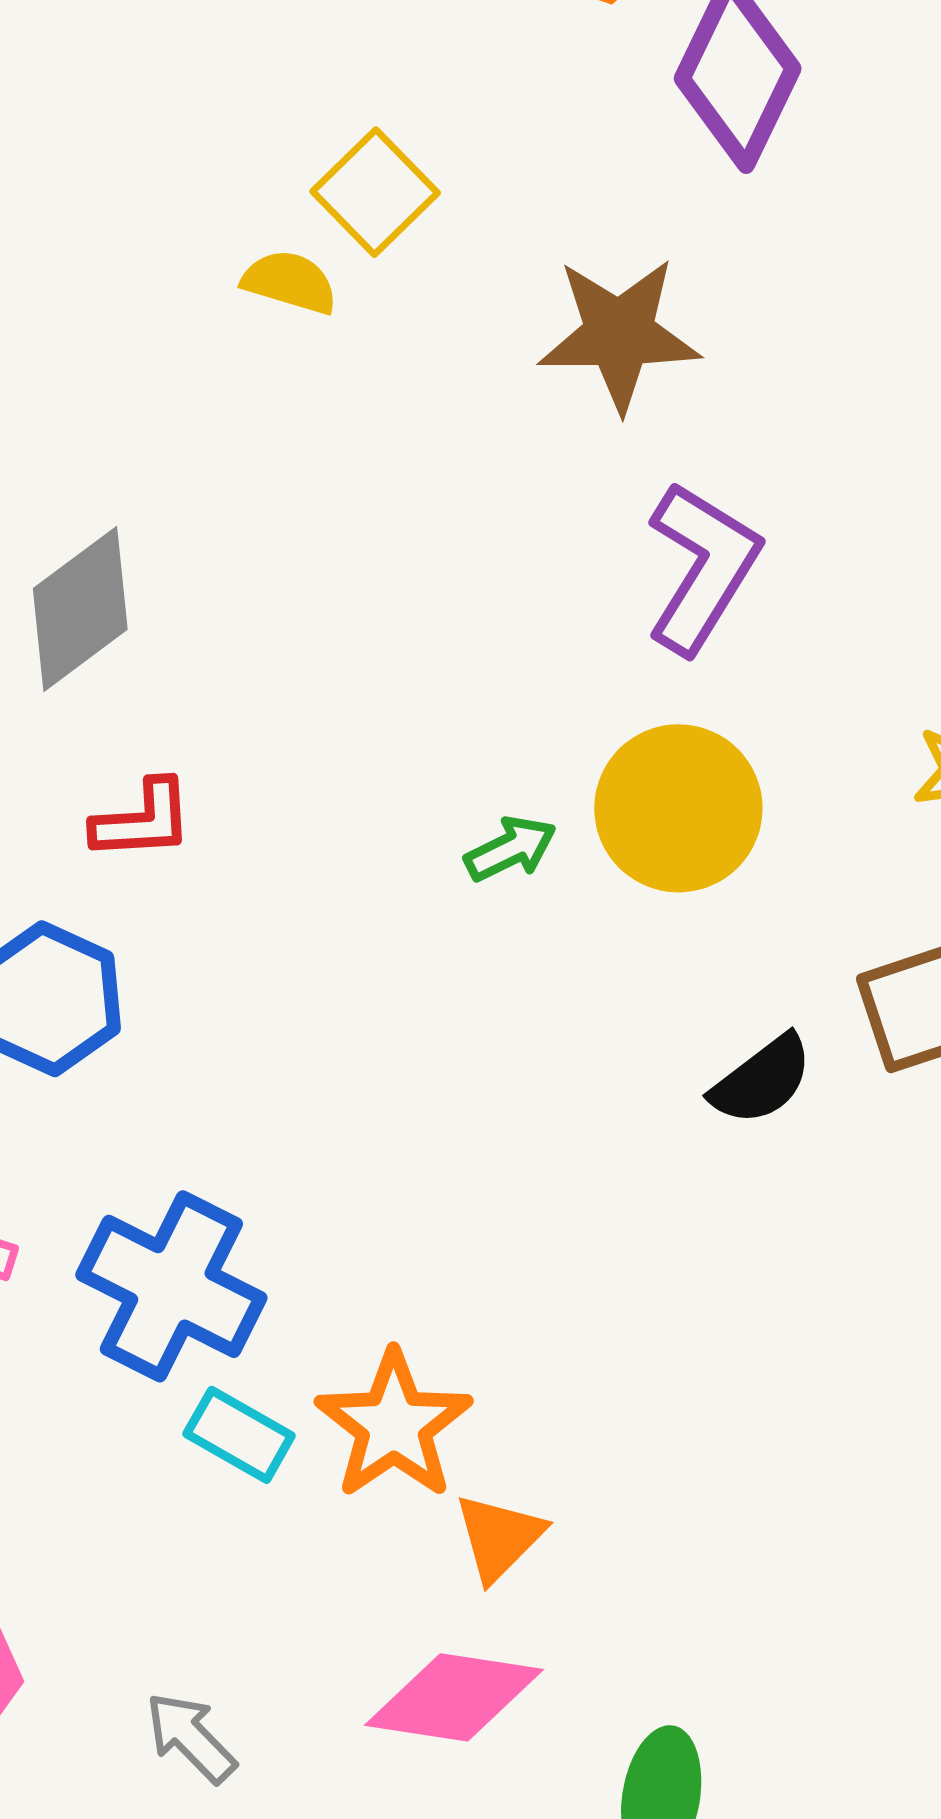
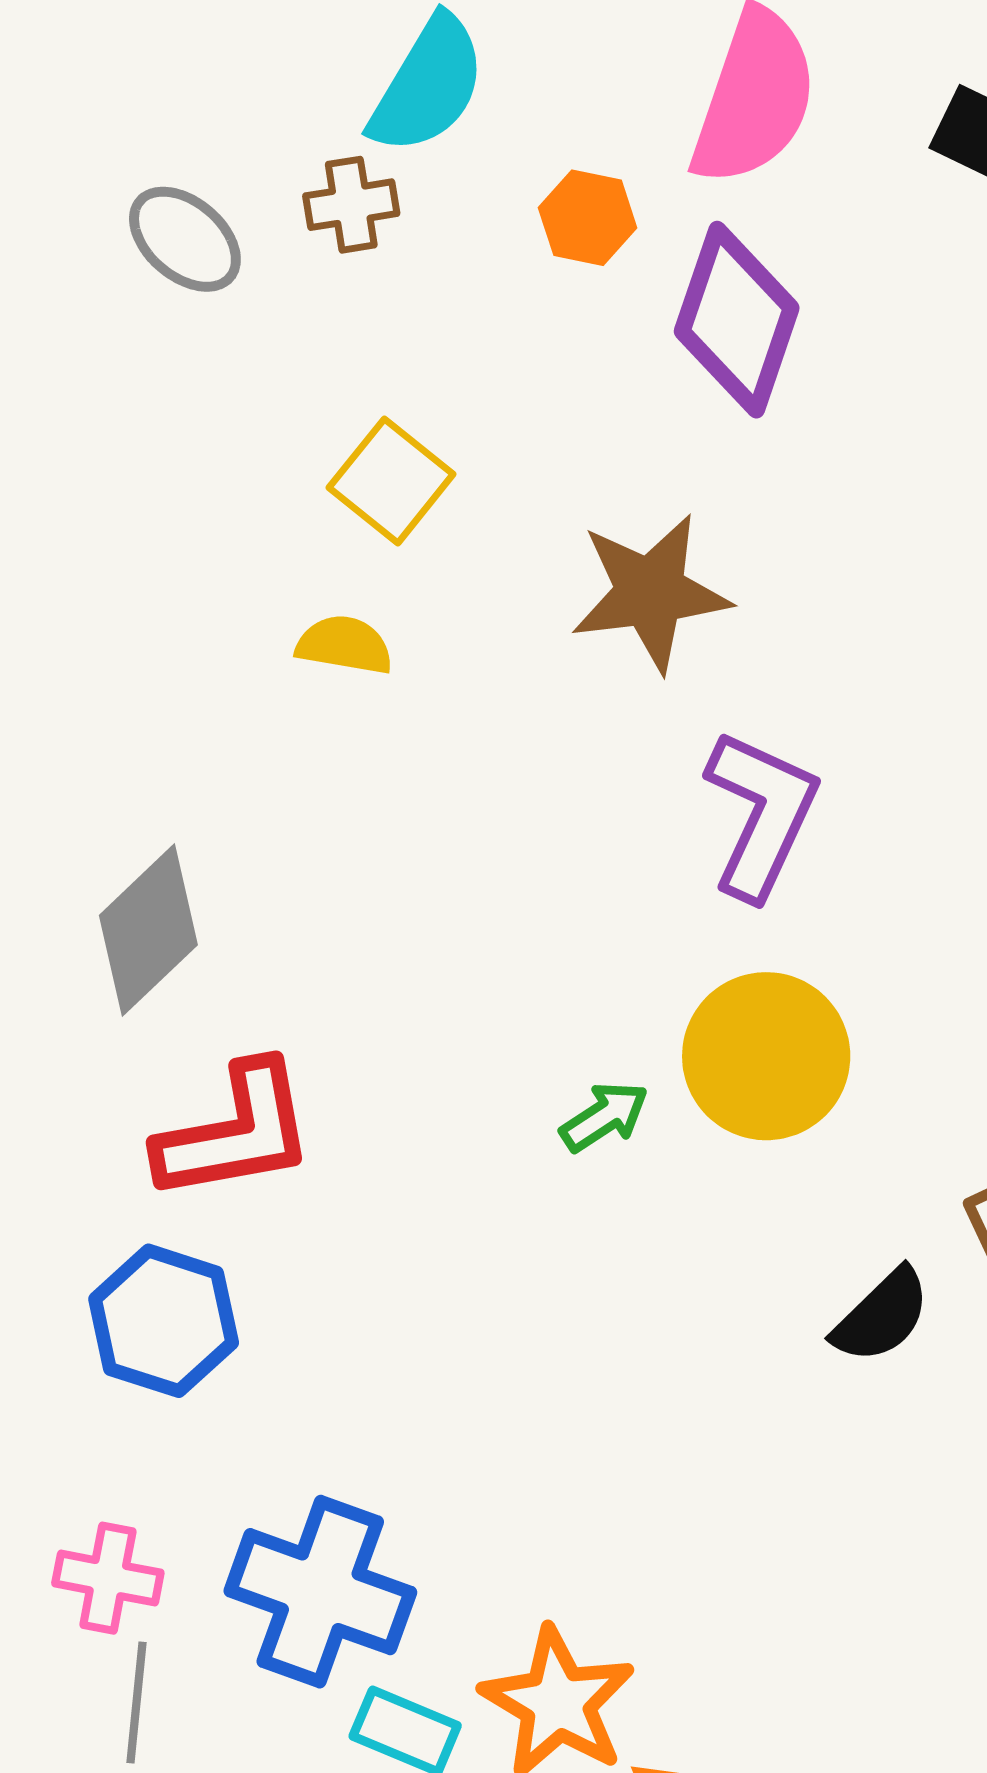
yellow semicircle: (290, 282) -> (344, 645), moved
red L-shape: (143, 820) -> (236, 1132), size x1.6

